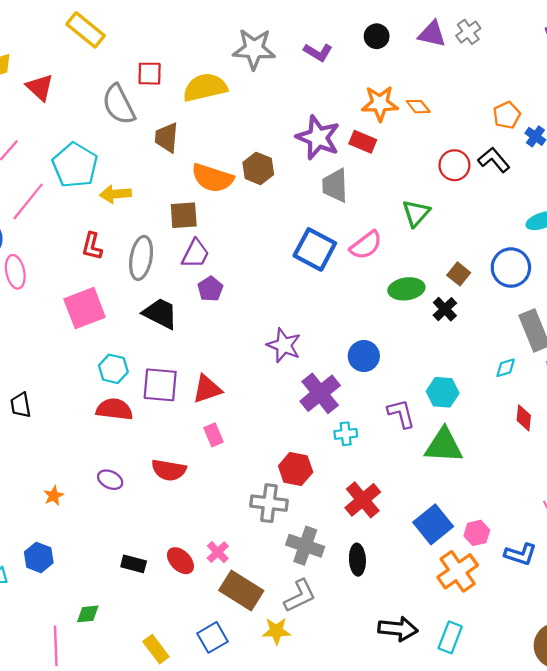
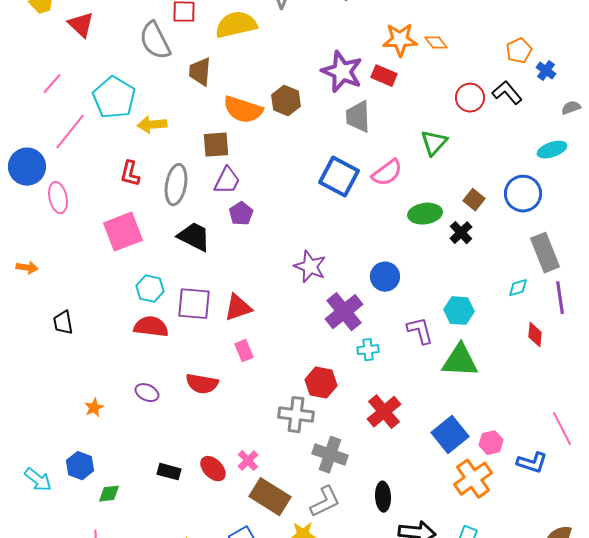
black ellipse: (357, 560) -> (383, 497), moved
green diamond: (88, 614) -> (109, 494), moved

